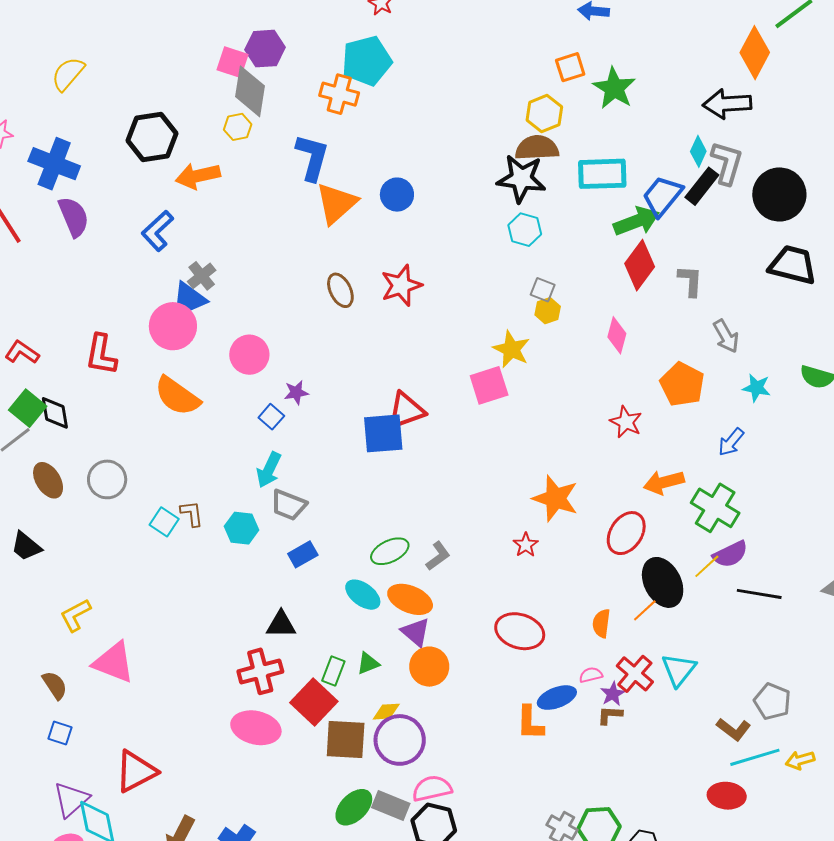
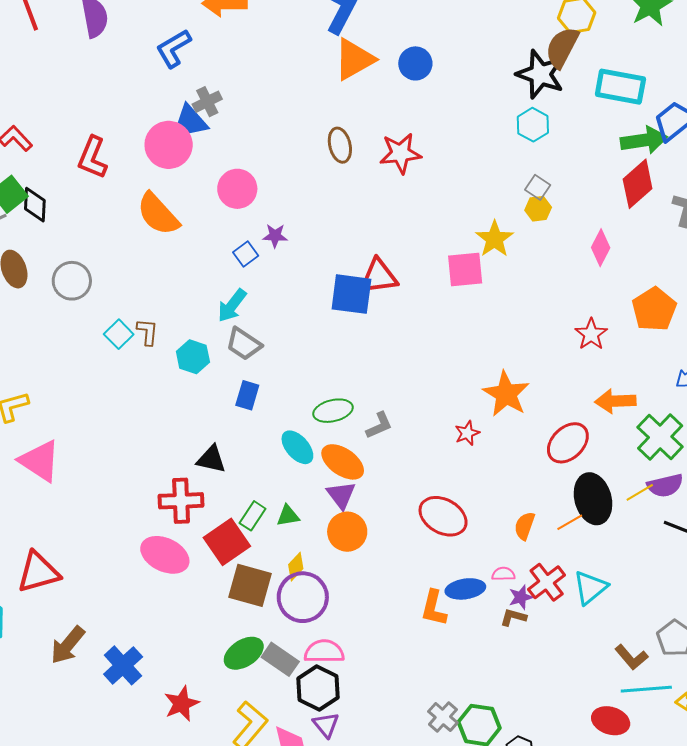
brown semicircle: (537, 148) -> (562, 47), turned -72
blue rectangle: (303, 554) -> (247, 395), turned -56
yellow diamond: (386, 712) -> (296, 567), turned -56

